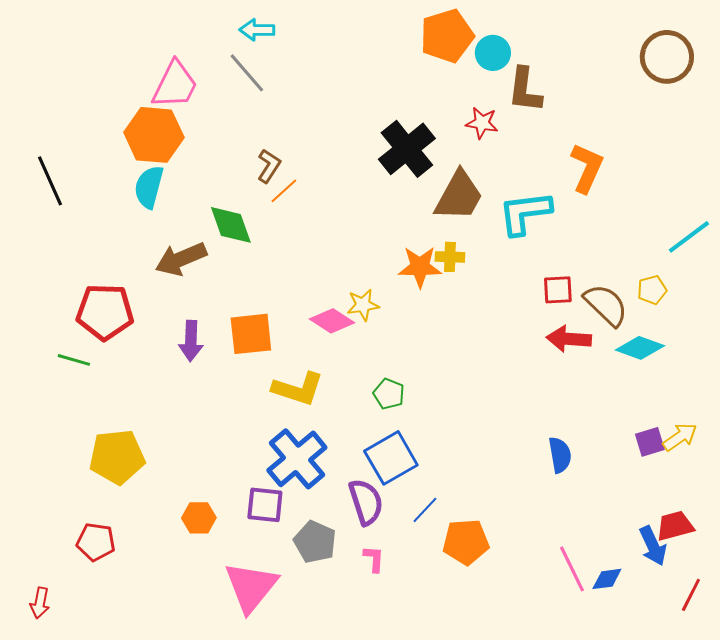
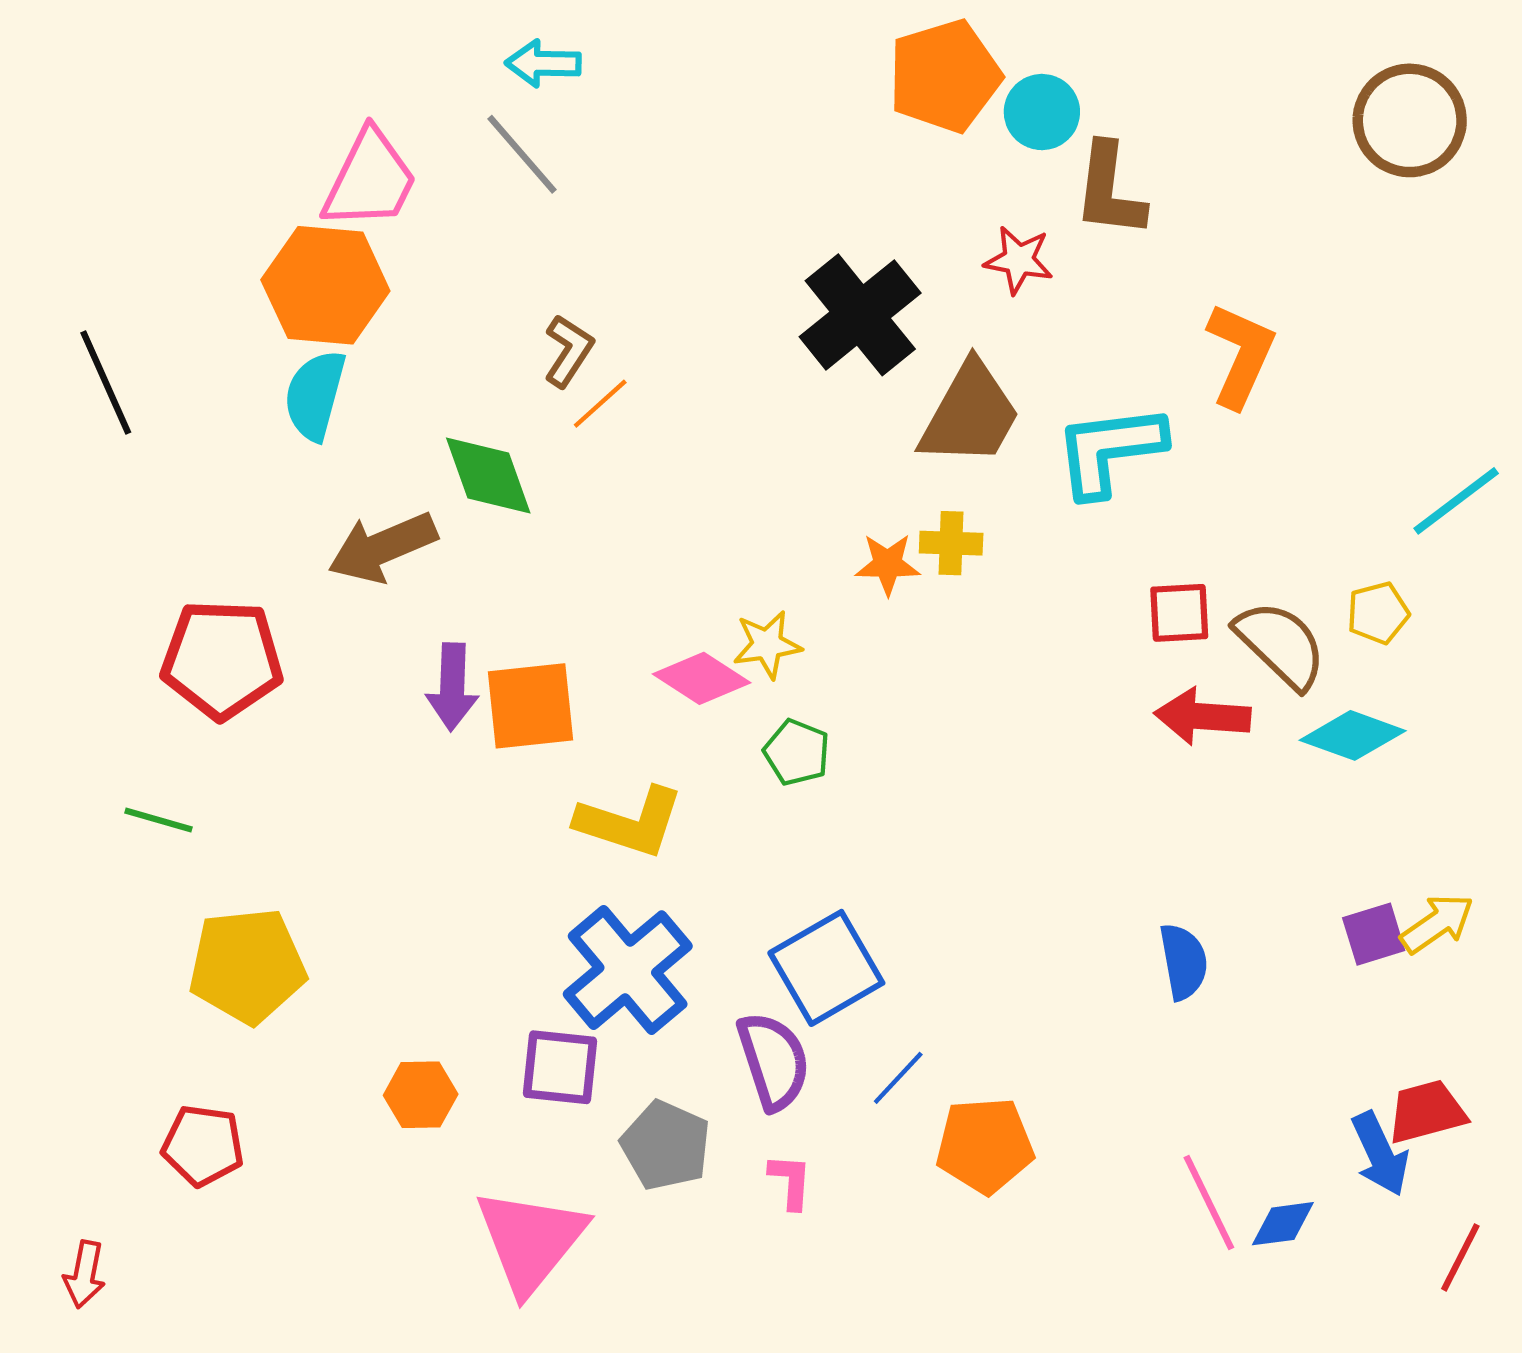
orange star: (420, 267) -> (888, 564), size x0.7
purple arrow: (191, 341) -> (452, 687), moved
green line: (74, 360) -> (159, 820), moved
green pentagon: (389, 394) -> (797, 752), moved

